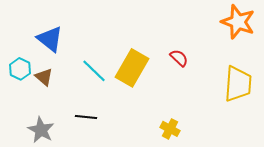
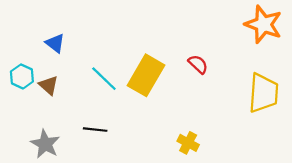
blue triangle: (50, 39) -> (55, 43), size x0.7

